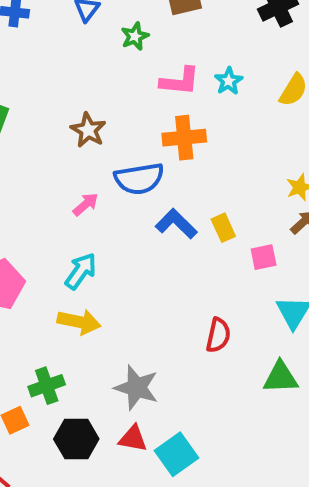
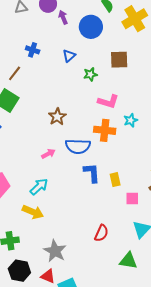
cyan star: (229, 81) -> (131, 120), moved
blue L-shape: (176, 224) -> (92, 173), turned 30

